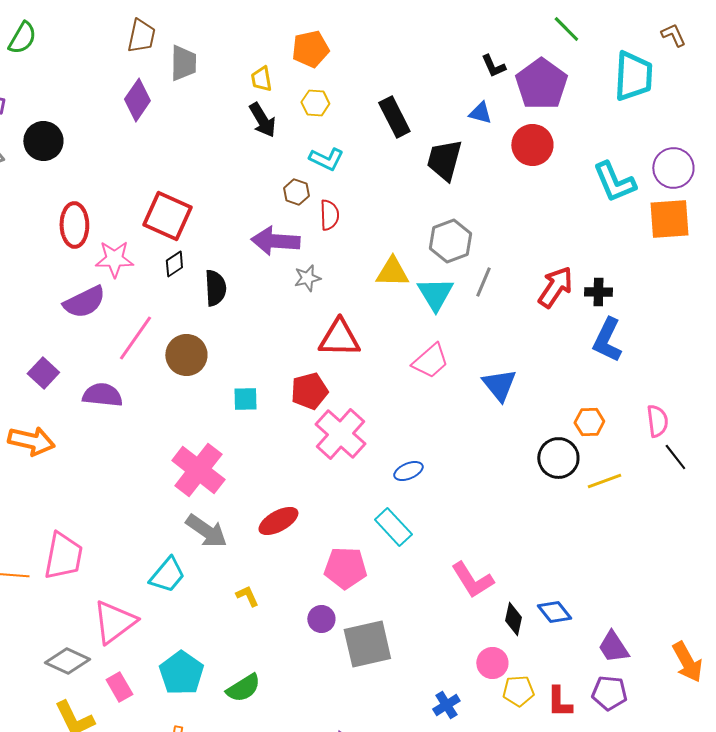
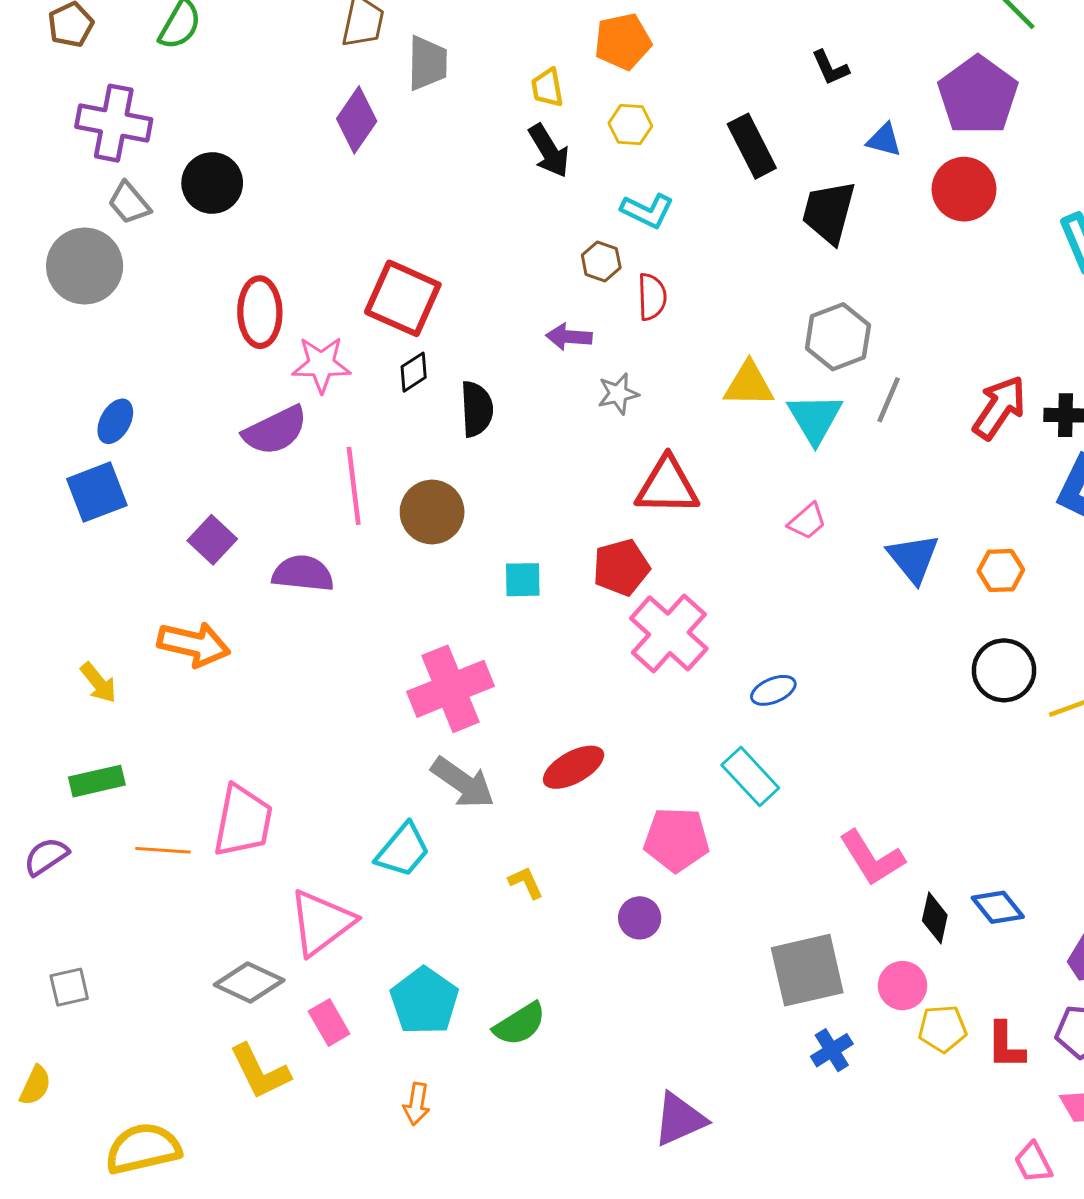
black L-shape: (493, 66) -> (830, 68), moved
purple arrow: (275, 241) -> (569, 337), size x0.6
pink line: (135, 338) -> (354, 486), turned -42
pink trapezoid: (430, 361) -> (807, 521), size x0.7
orange hexagon: (589, 422) -> (1001, 570), moved
pink cross: (198, 470) -> (450, 689), turned 30
gray square: (367, 644) -> (807, 970), moved

